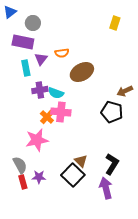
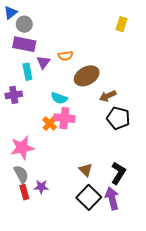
gray circle: (33, 23) -> (24, 24), moved
purple cross: (40, 90) -> (14, 95), moved
brown arrow: (125, 91) -> (108, 96), moved
pink star: (37, 140) -> (22, 148), moved
black square: (73, 175) -> (89, 197), moved

